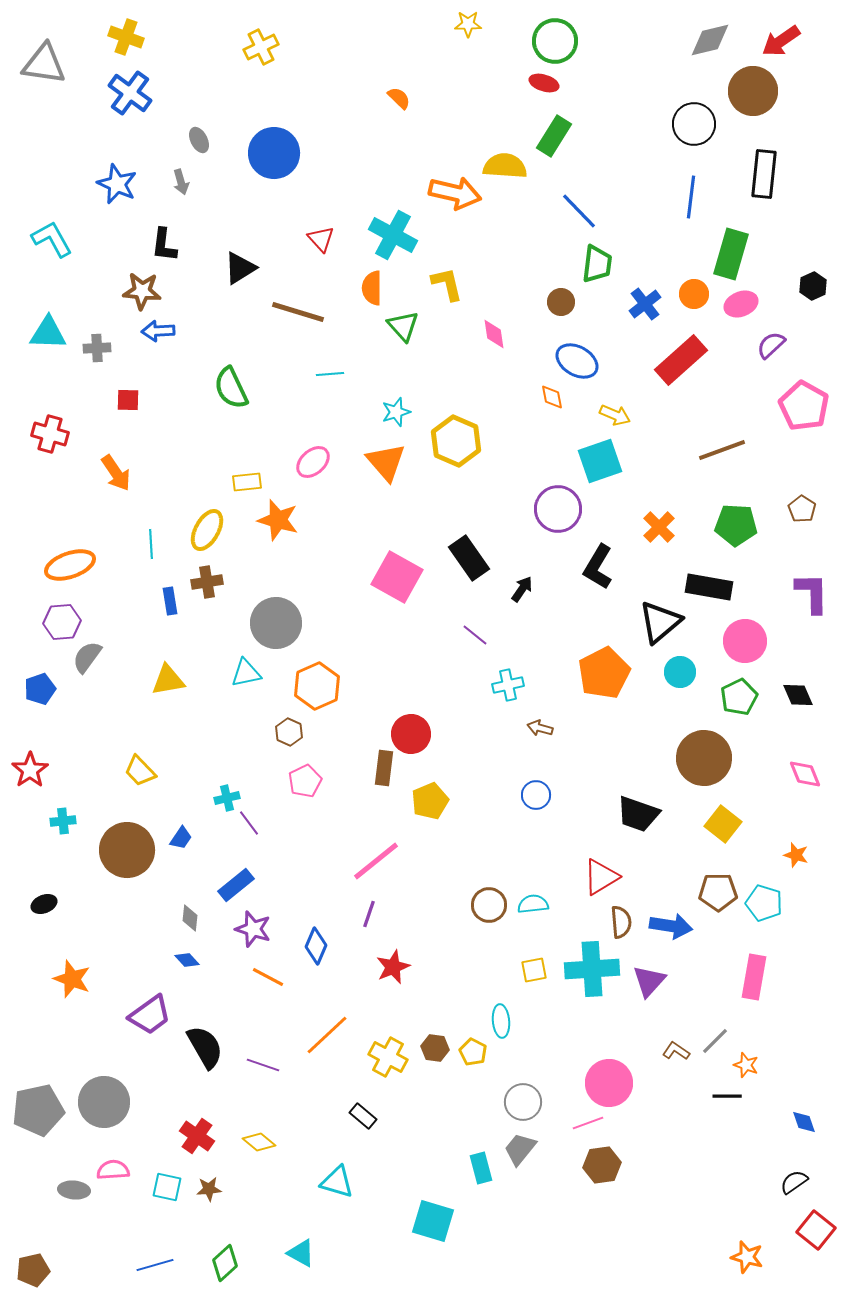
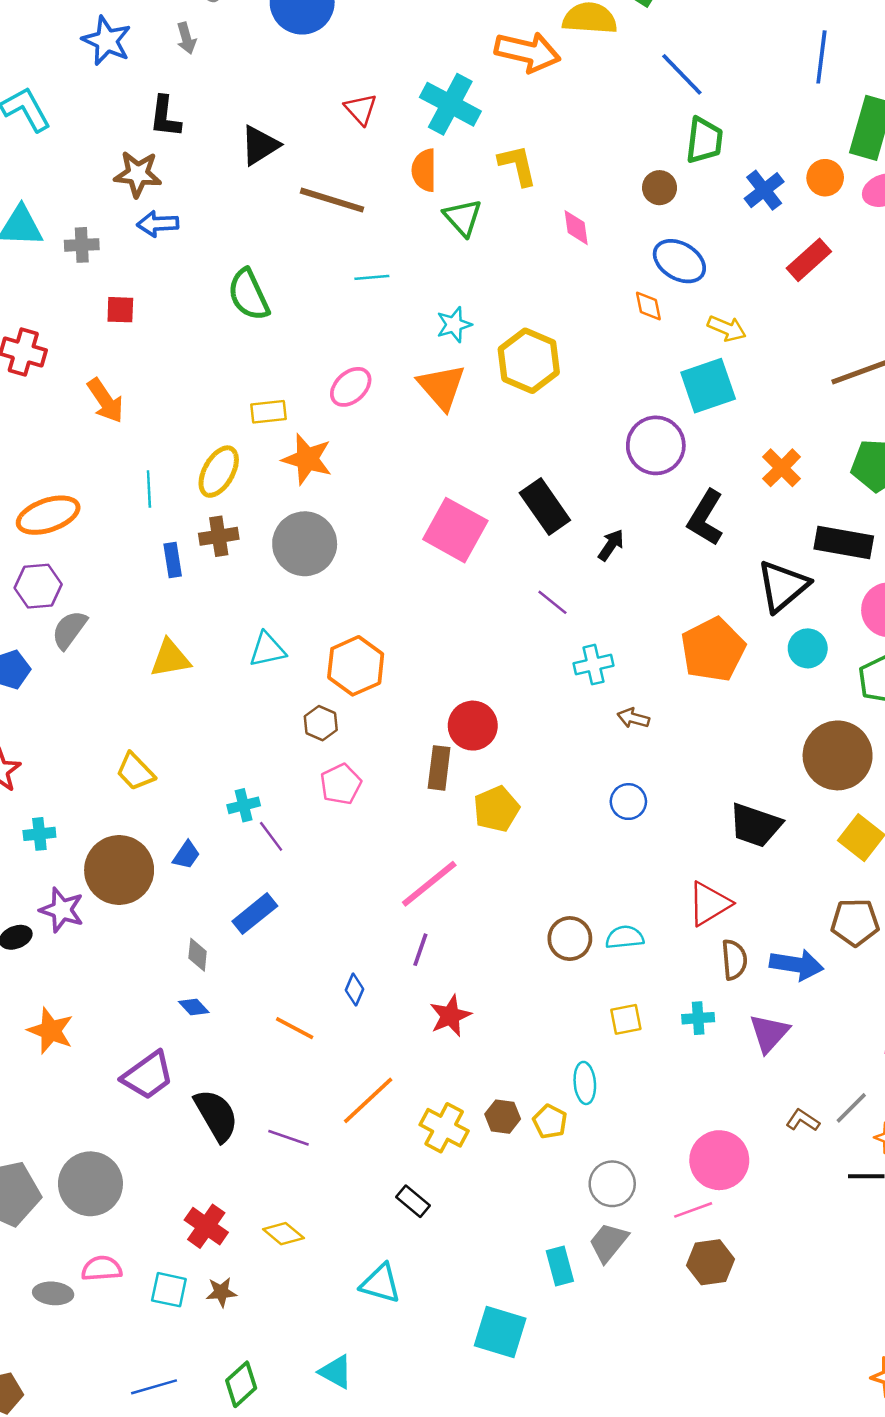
red rectangle: (681, 360) -> (809, 260), size x0.7
gray circle: (276, 623) -> (305, 544), moved
purple star: (253, 929) -> (62, 910), moved
blue diamond: (316, 946) -> (354, 990), size x0.7
cyan cross: (592, 969) -> (698, 1018), size x0.5

